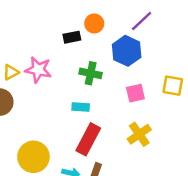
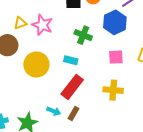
yellow cross: (139, 134) -> (113, 90), turned 30
yellow circle: (33, 157) -> (36, 64), moved

